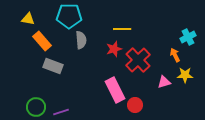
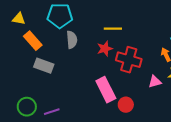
red cross: (138, 60) -> (129, 60), turned -30

